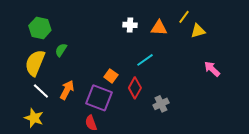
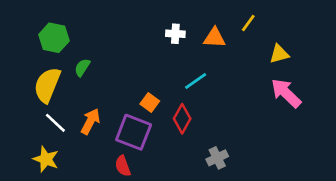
yellow triangle: (198, 31) -> (279, 54), moved
pink arrow: (212, 69) -> (286, 93), size x1.4
gray cross: (161, 104) -> (217, 158), moved

